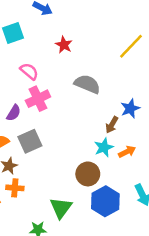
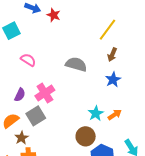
red star: (64, 45) -> (54, 15), moved
pink cross: (38, 99) -> (45, 93), moved
brown arrow: (112, 125) -> (112, 55), moved

